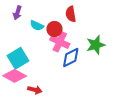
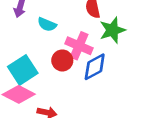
red circle: (54, 29) -> (62, 60), moved
green star: (96, 45) -> (112, 30), moved

